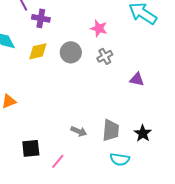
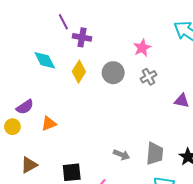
pink star: (99, 28) -> (142, 48), turned 30
yellow diamond: (38, 51) -> (79, 72), turned -45

